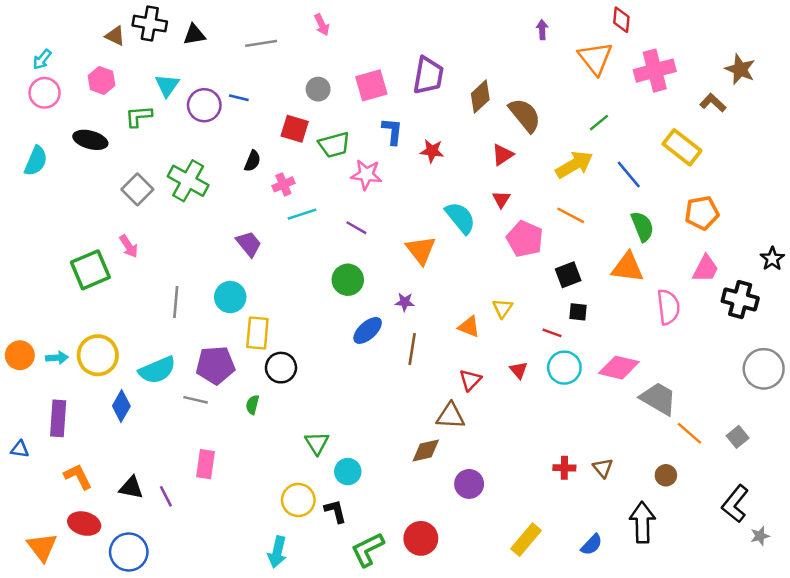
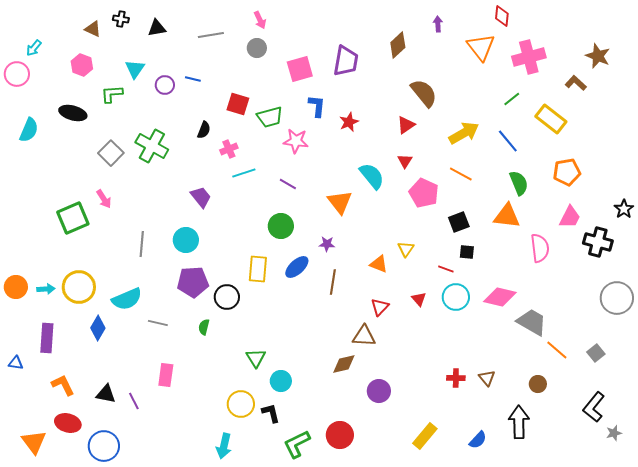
black cross: (150, 24) -> (121, 19), size x0.6
gray circle: (318, 89) -> (257, 48), moved
pink circle: (45, 93) -> (17, 74), moved
brown diamond: (480, 97) -> (398, 45), moved
purple circle: (204, 105) -> (165, 85), size x0.7
green line: (599, 123) -> (512, 99), moved
red star: (432, 151) -> (349, 122), turned -30
yellow rectangle: (257, 333) -> (258, 269), moved
purple pentagon: (215, 365) -> (193, 282), moved

